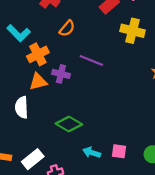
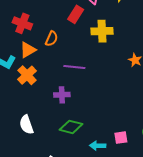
orange semicircle: (67, 28) -> (52, 39), moved
purple cross: (61, 74) -> (62, 95), moved
orange triangle: (38, 82) -> (28, 50), moved

